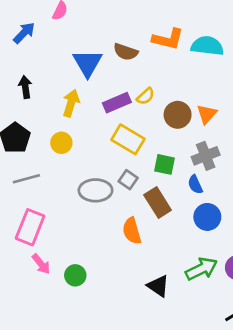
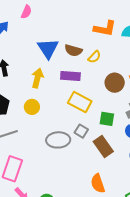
brown semicircle: (126, 52) -> (73, 50), moved
yellow semicircle: (146, 96) -> (94, 57), moved
purple rectangle: (117, 103) -> (70, 76), turned 30
orange semicircle: (132, 231) -> (98, 183), moved

